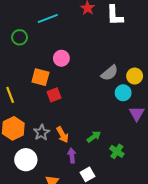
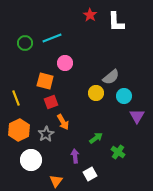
cyan line: (48, 18) -> (52, 38), moved
yellow circle: (135, 76) -> (96, 93), moved
red square: (54, 95) -> (51, 102), moved
orange arrow: (62, 135) -> (63, 122), moved

